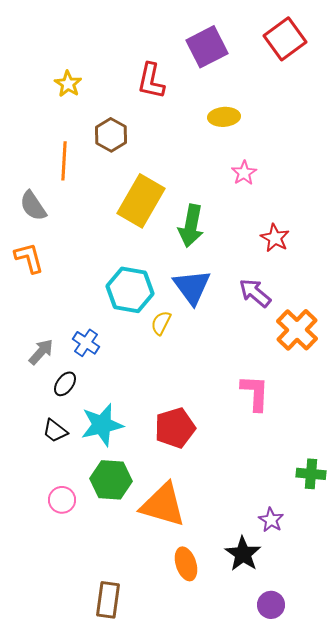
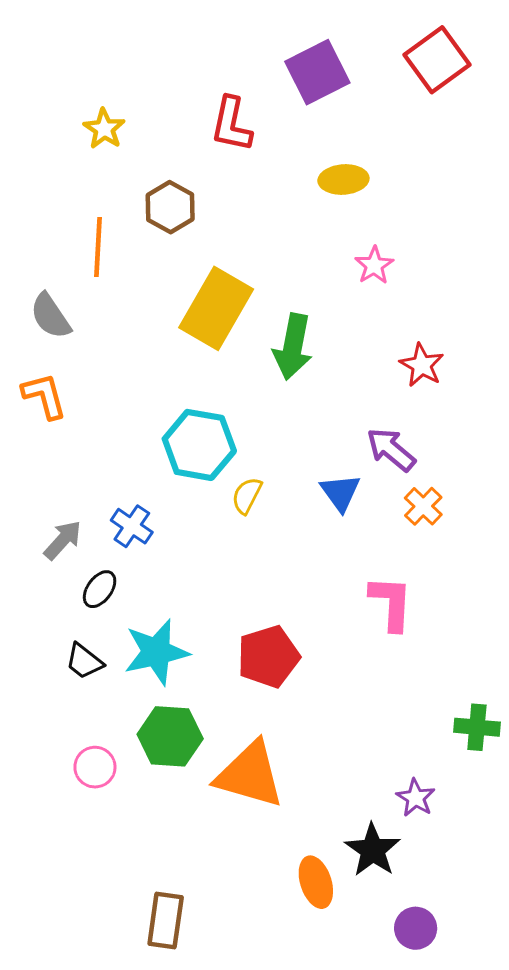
blue triangle: (192, 287) -> (340, 492), moved, size x0.7
orange cross: (297, 330) -> (423, 506), moved, size x0.6
orange ellipse: (186, 564) -> (316, 882), moved

